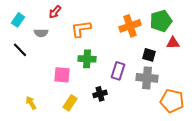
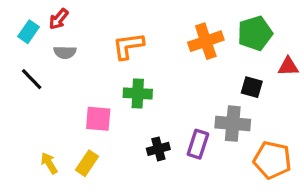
red arrow: (55, 12) -> (59, 19), moved
red triangle: (173, 43) -> (288, 67), moved
black square: (149, 55) -> (252, 87), moved
purple rectangle: (118, 71) -> (198, 144), moved
yellow rectangle: (70, 103) -> (87, 163), moved

